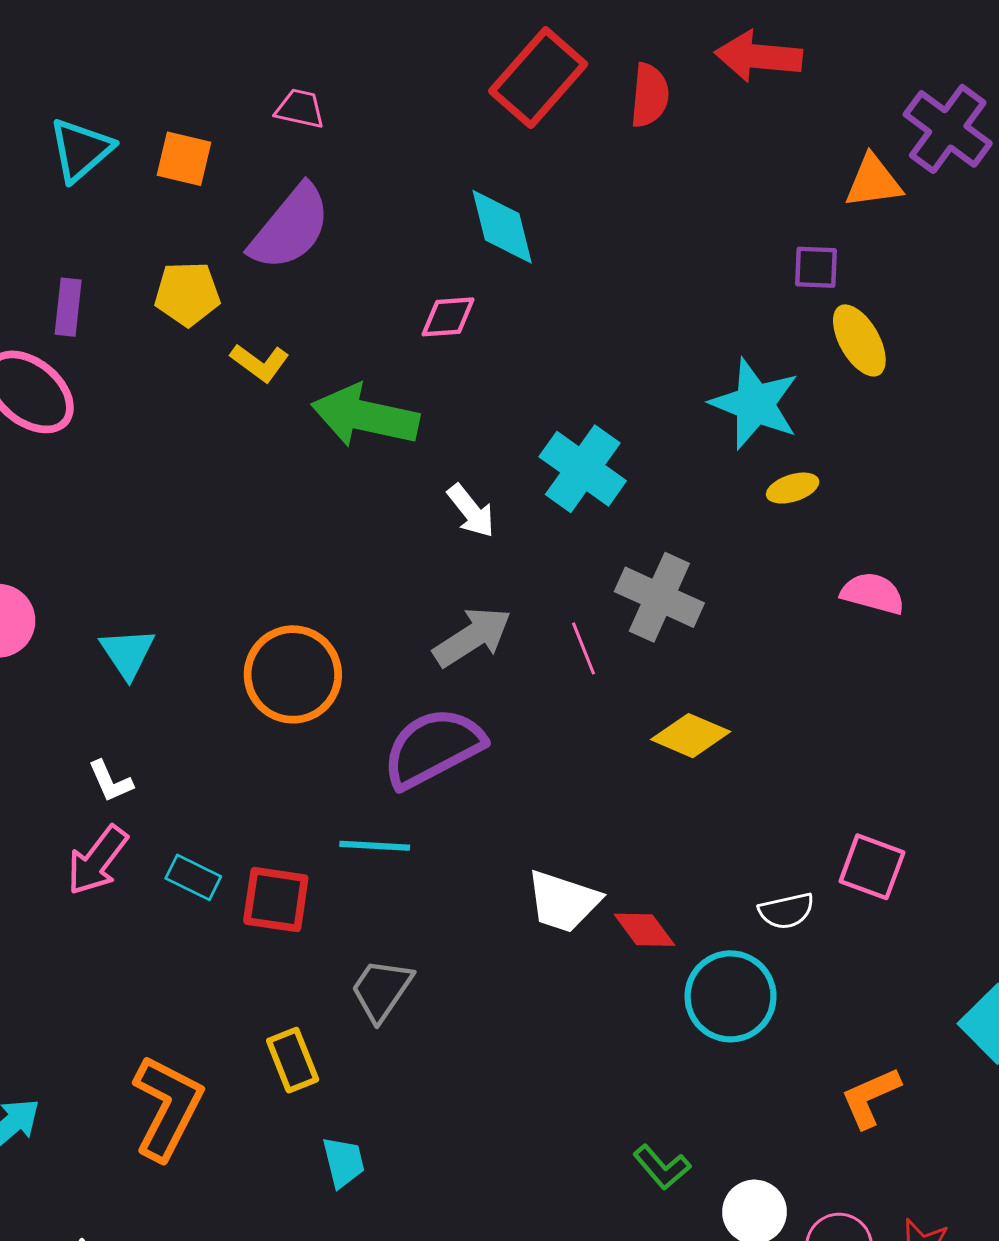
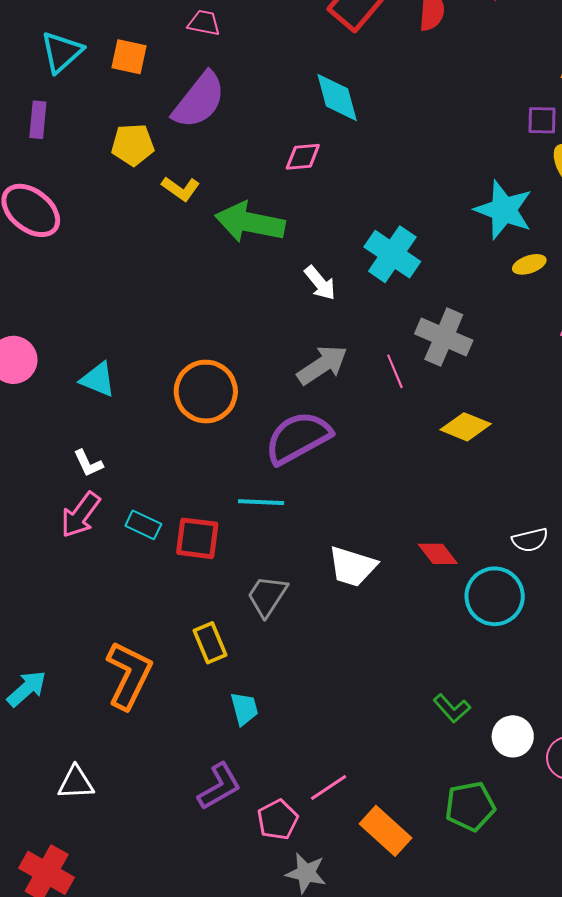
purple rectangle: (68, 307) -> (38, 120), moved
cyan triangle: (127, 653) -> (98, 379), turned -33
white trapezoid: (563, 901) -> (352, 566), moved

